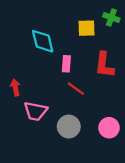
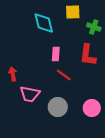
green cross: (111, 18) -> (94, 27), moved
yellow square: (87, 28) -> (73, 12), moved
cyan diamond: (43, 41) -> (44, 23), moved

